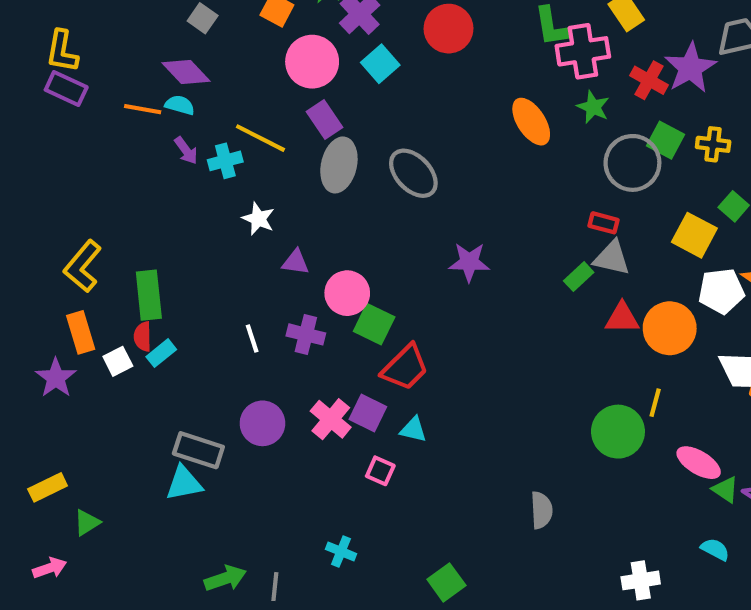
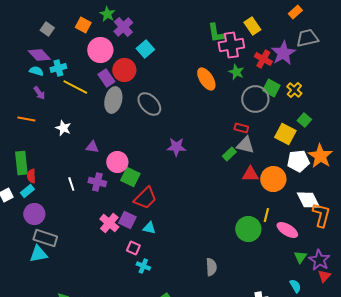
red circle: (448, 29) -> (124, 70), moved
cyan square: (380, 64) -> (145, 49), moved
orange line: (143, 109) -> (26, 119), moved
yellow cross: (713, 144) -> (294, 90), turned 35
cyan cross: (225, 161) -> (58, 68), moved
white star: (258, 219) -> (63, 128), moved
red semicircle: (143, 337) -> (31, 176), moved
purple circle: (262, 423) -> (34, 214), moved
pink ellipse: (699, 463) -> (287, 230), moved
green triangle: (725, 489) -> (300, 257), turned 32
cyan semicircle: (715, 549) -> (295, 286), turned 32
cyan cross: (341, 551) -> (143, 266), moved

